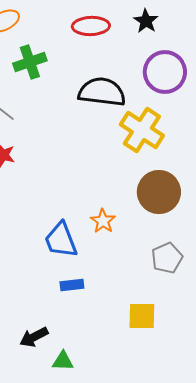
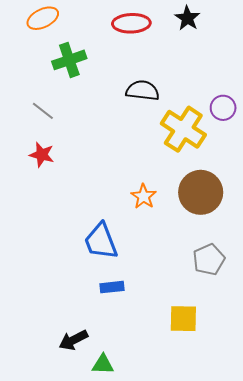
purple circle: (165, 72) -> (223, 108), moved, size x0.6
black semicircle: (102, 92) -> (143, 91), size x0.7
orange star: (103, 221) -> (144, 196), moved

